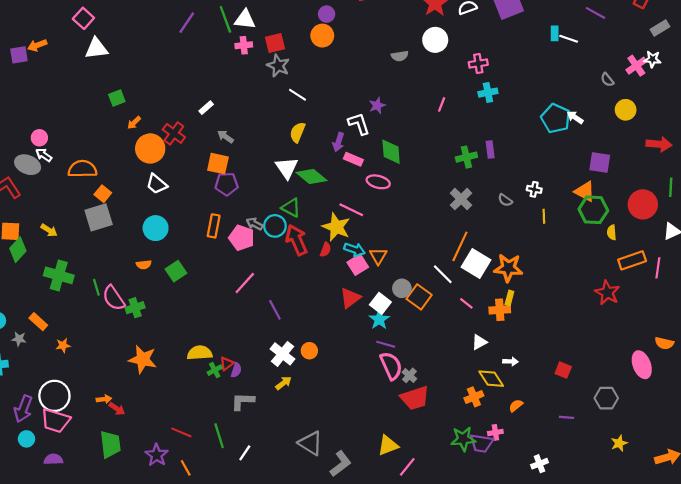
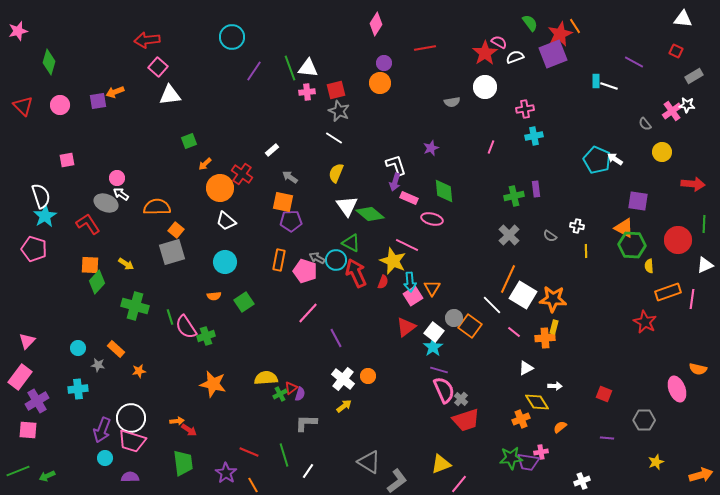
white line: (298, 95) -> (334, 138), moved
white L-shape: (359, 124) -> (396, 165), moved
yellow semicircle: (298, 132) -> (336, 173), moved
cyan arrow: (355, 250) -> (410, 282), turned 66

